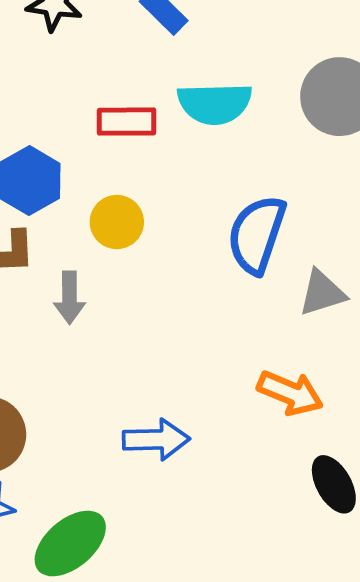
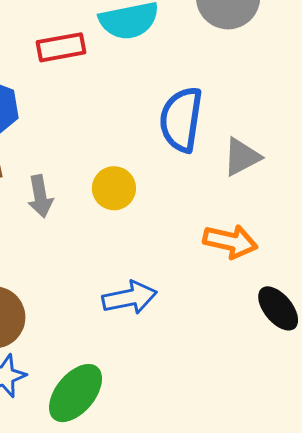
yellow circle: (117, 222) -> (114, 188), moved

